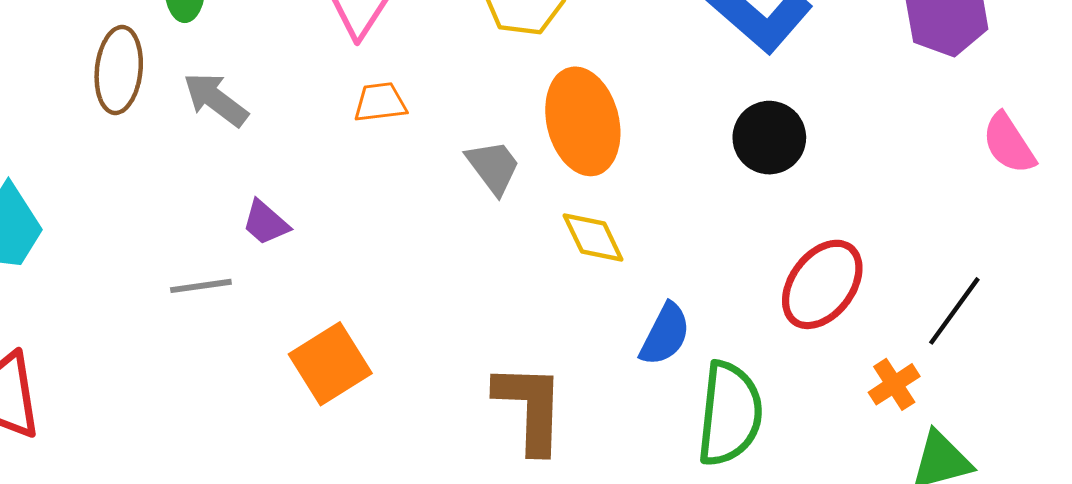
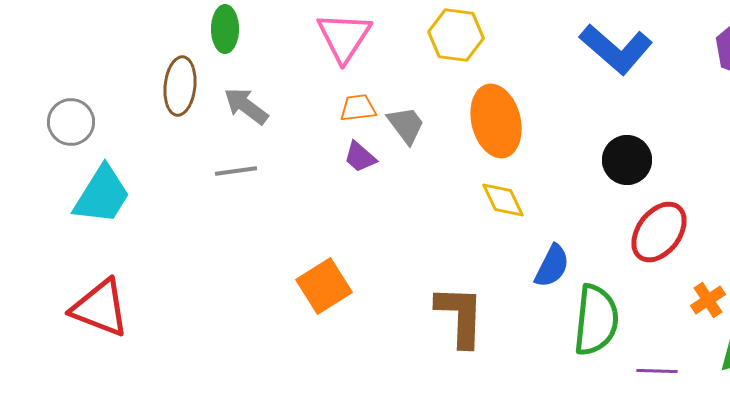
black circle: (769, 138) -> (627, 160), moved
gray trapezoid: (493, 167) -> (406, 125), moved
purple trapezoid: (266, 223) -> (360, 157), moved
gray line: (201, 286) -> (236, 171), moved

